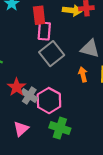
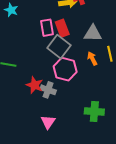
red rectangle: (39, 15) -> (62, 28), moved
pink hexagon: (49, 101) -> (65, 69), moved
green cross: (60, 128) -> (94, 112), moved

